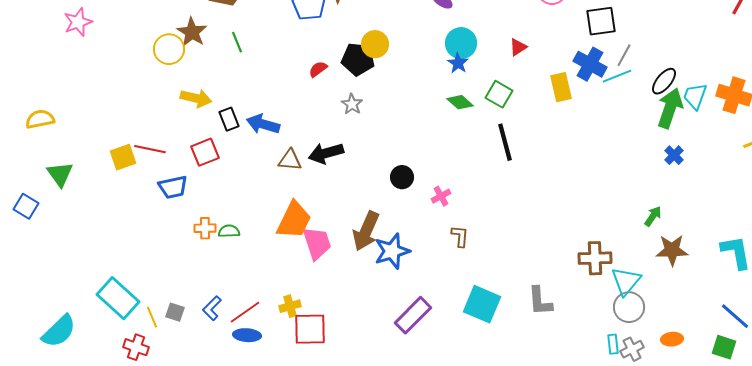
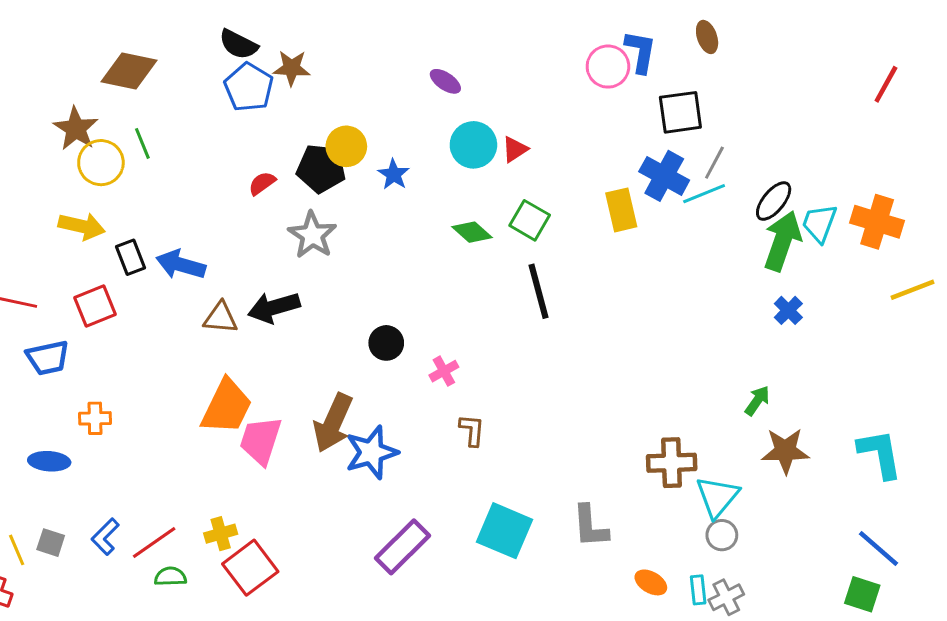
red triangle: (518, 47) -> (515, 149), moved
yellow circle: (169, 49) -> (101, 163), moved
blue star: (458, 63) -> (394, 174), moved
gray star: (352, 104) -> (312, 235), size x1.5
green semicircle: (229, 231) -> (170, 577), moved
pink trapezoid: (317, 243) -> (261, 441), turned -144
gray circle: (629, 307) -> (722, 535), size x0.7
red square: (310, 329) -> (250, 568), turned -36
blue ellipse: (247, 335) -> (49, 461), moved
orange ellipse: (672, 339) -> (651, 582), moved, turned 35

